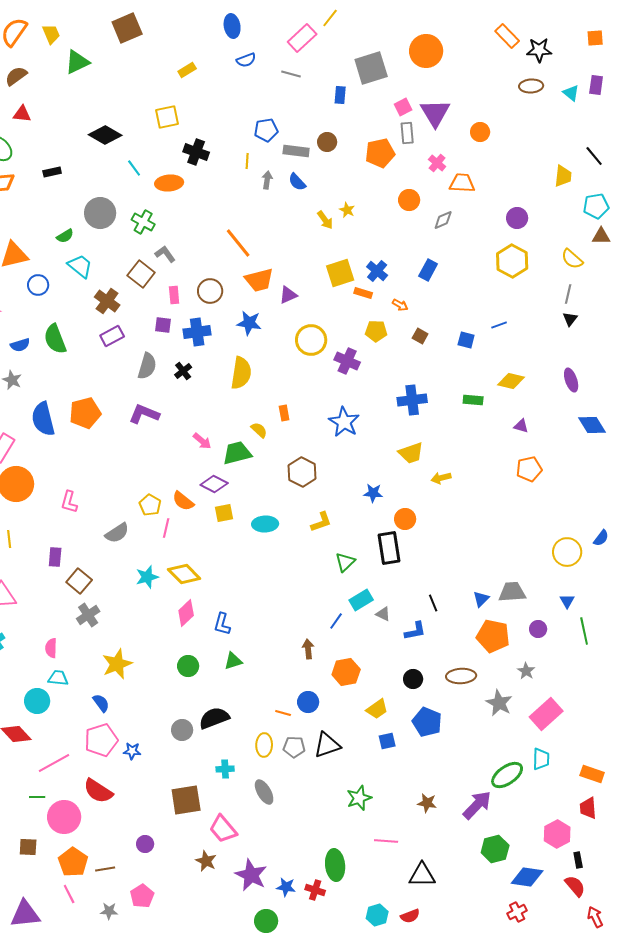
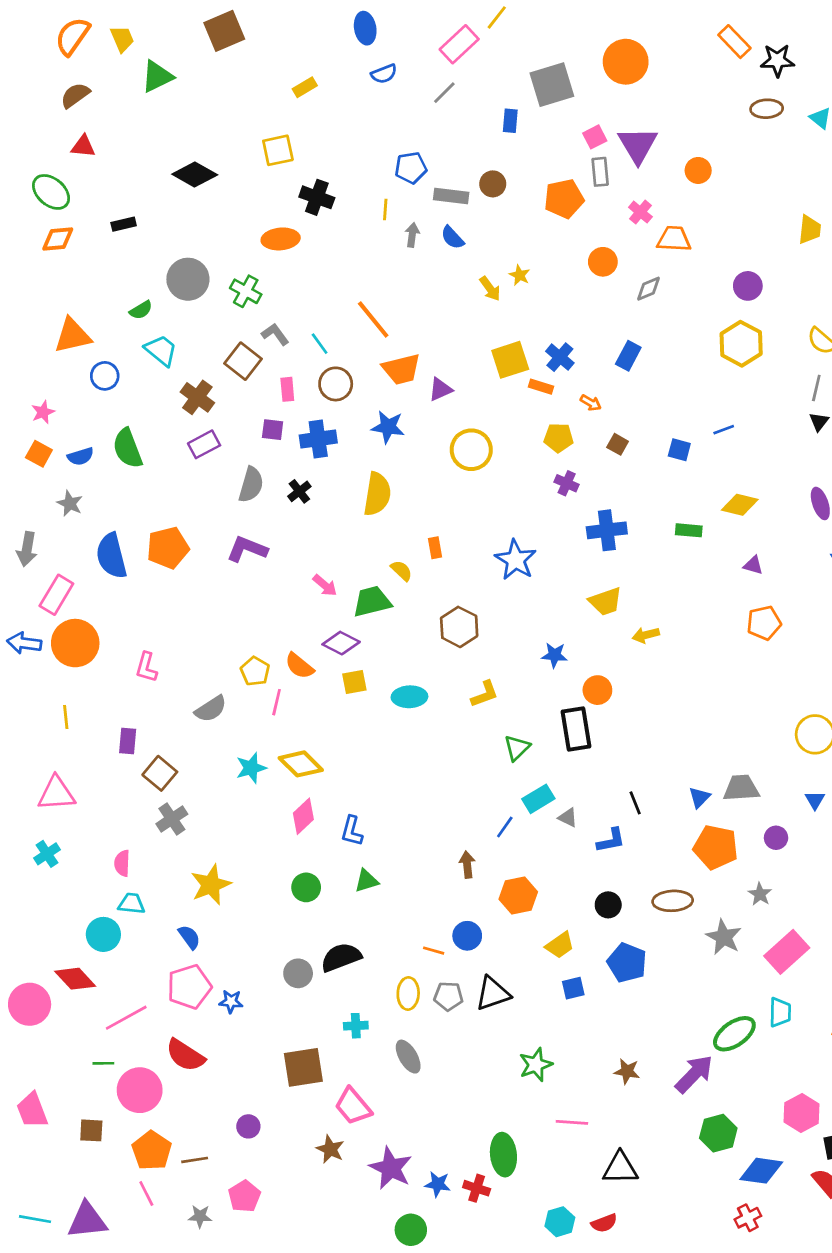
gray line: (291, 74) -> (444, 93), turned -60
cyan line: (134, 168) -> (320, 344), moved
purple cross: (347, 361) -> (567, 483), moved, size x0.7

